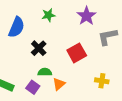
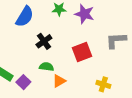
purple star: (86, 16) -> (84, 14), moved, turned -30
purple square: (33, 87) -> (23, 82), moved

